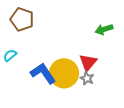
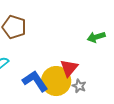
red triangle: (88, 62) -> (69, 68), moved

